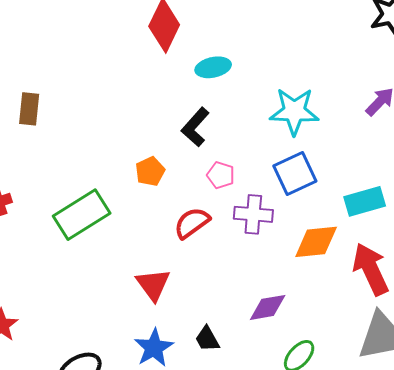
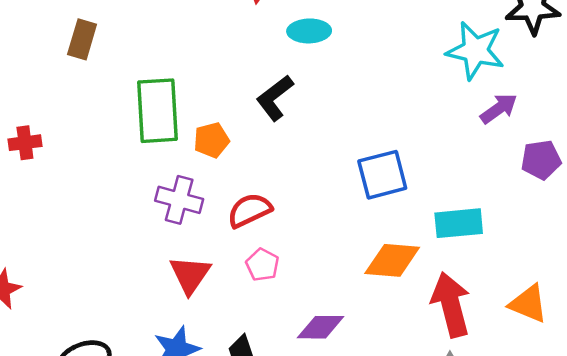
cyan star: (294, 111) -> (475, 51), moved
pink pentagon: (221, 175) -> (262, 265), moved
purple cross: (253, 214) -> (179, 200), moved
green rectangle: (82, 215) -> (157, 111), moved, turned -72

